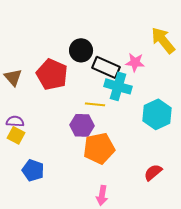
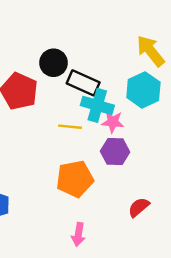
pink star: (135, 62) -> (113, 122), moved
cyan hexagon: (157, 114) -> (143, 90), moved
purple hexagon: (82, 125) -> (115, 152), moved

